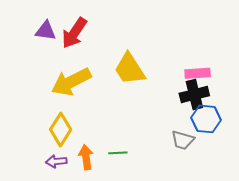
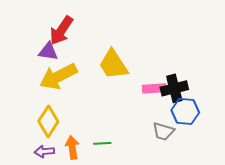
purple triangle: (46, 31) -> (48, 51), moved
pink rectangle: (198, 73) -> (154, 88), moved

